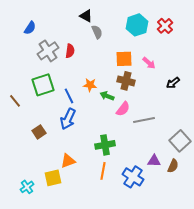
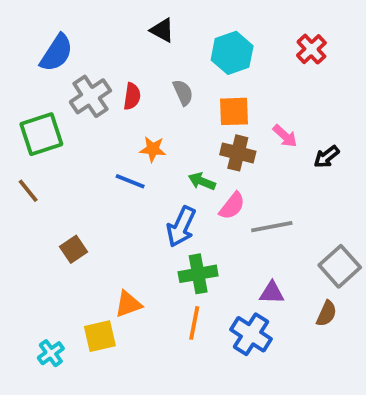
cyan hexagon: (137, 25) -> (232, 53), moved
blue semicircle: (30, 28) -> (56, 53), size x1.5
gray semicircle: (97, 32) -> (183, 93), moved
pink arrow: (149, 63) -> (285, 136), moved
green square: (43, 85) -> (41, 134), moved
orange star: (90, 85) -> (153, 149), moved
blue line: (69, 96) -> (130, 181), turned -42
blue arrow: (68, 119) -> (181, 227), moved
purple triangle: (154, 161) -> (272, 293), moved

